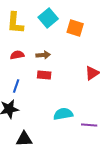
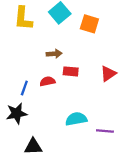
red semicircle: (17, 55) -> (48, 81), moved
red rectangle: (44, 75) -> (71, 71), moved

